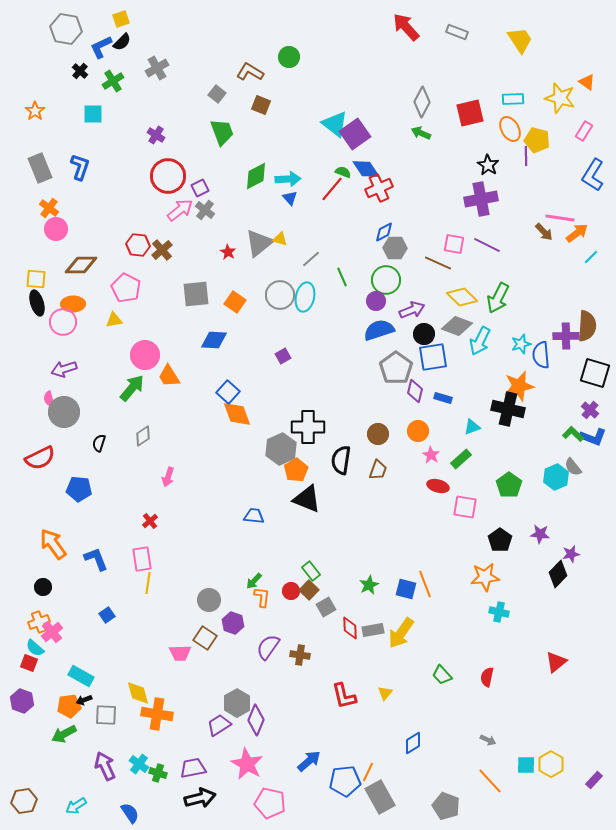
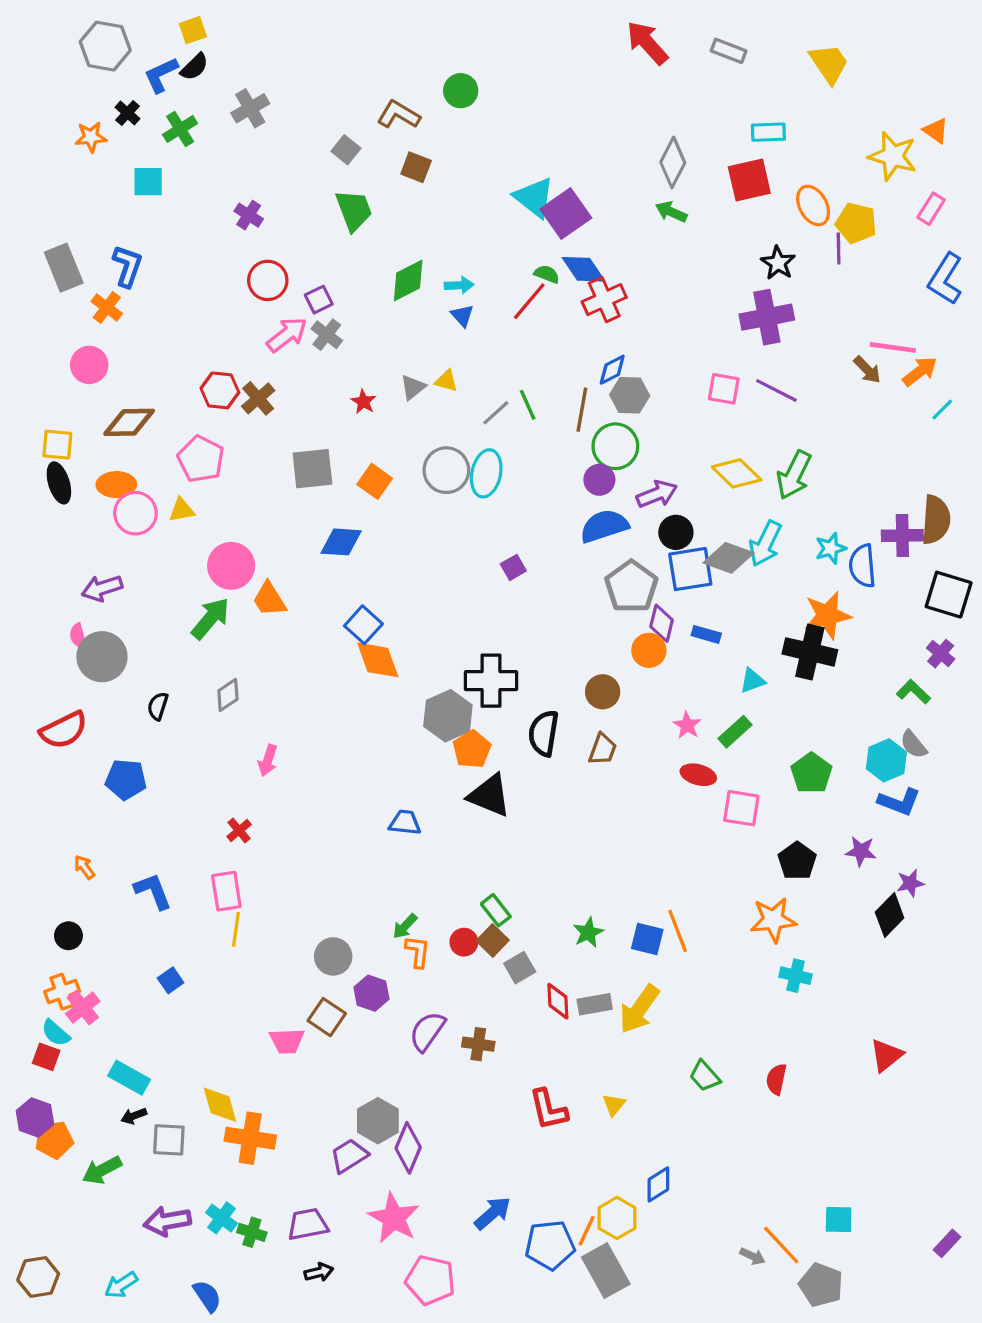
cyan rectangle: (513, 99) -> (768, 132), moved
orange star: (35, 111) -> (91, 137), moved, turned 30
red circle: (168, 176) -> (268, 280), size x0.7
cyan arrow: (288, 179) -> (459, 285), size x0.7
orange cross: (49, 208) -> (107, 308), moved
gray triangle: (259, 243) -> (413, 387), size x0.6
brown line: (438, 263) -> (582, 410), moved, turned 76
green line: (342, 277) -> (528, 405), moved
pink circle: (63, 322) -> (135, 513), moved
gray diamond: (457, 326) -> (729, 558), moved
purple square: (283, 356) -> (513, 567), moved
orange circle: (418, 431) -> (649, 650), moved
blue L-shape: (593, 437) -> (899, 802), moved
orange arrow: (53, 544) -> (84, 867), size x0.5
orange pentagon: (69, 706) -> (54, 1140), moved
gray arrow: (488, 740) -> (752, 1256), moved
yellow hexagon: (551, 764) -> (617, 1218), moved
purple arrow: (105, 766) -> (167, 1221), turned -76
black arrow: (200, 798) -> (319, 1272), size x0.6
gray pentagon: (446, 806) -> (821, 1285), moved

